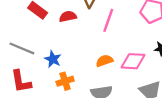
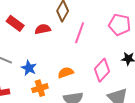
orange semicircle: (104, 61) -> (66, 73), moved
pink diamond: (133, 61) -> (102, 70), turned -50

